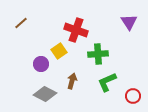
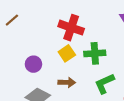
yellow square: (59, 51) -> (67, 53), moved
brown arrow: (72, 81) -> (67, 82), turned 77

